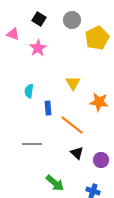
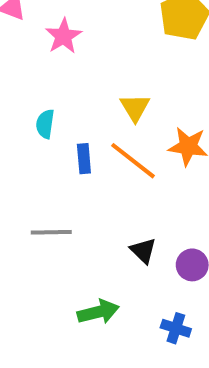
orange line: (72, 125) -> (133, 161), moved
green arrow: (55, 183) -> (98, 312), turned -54

